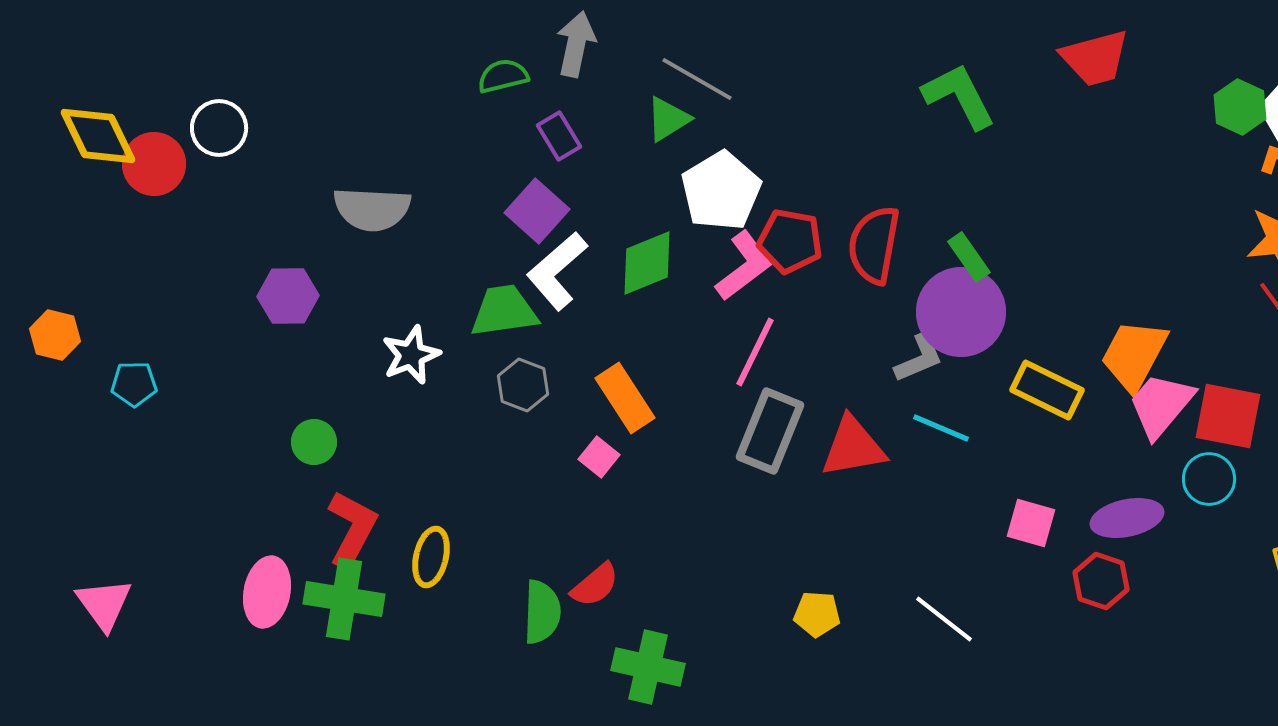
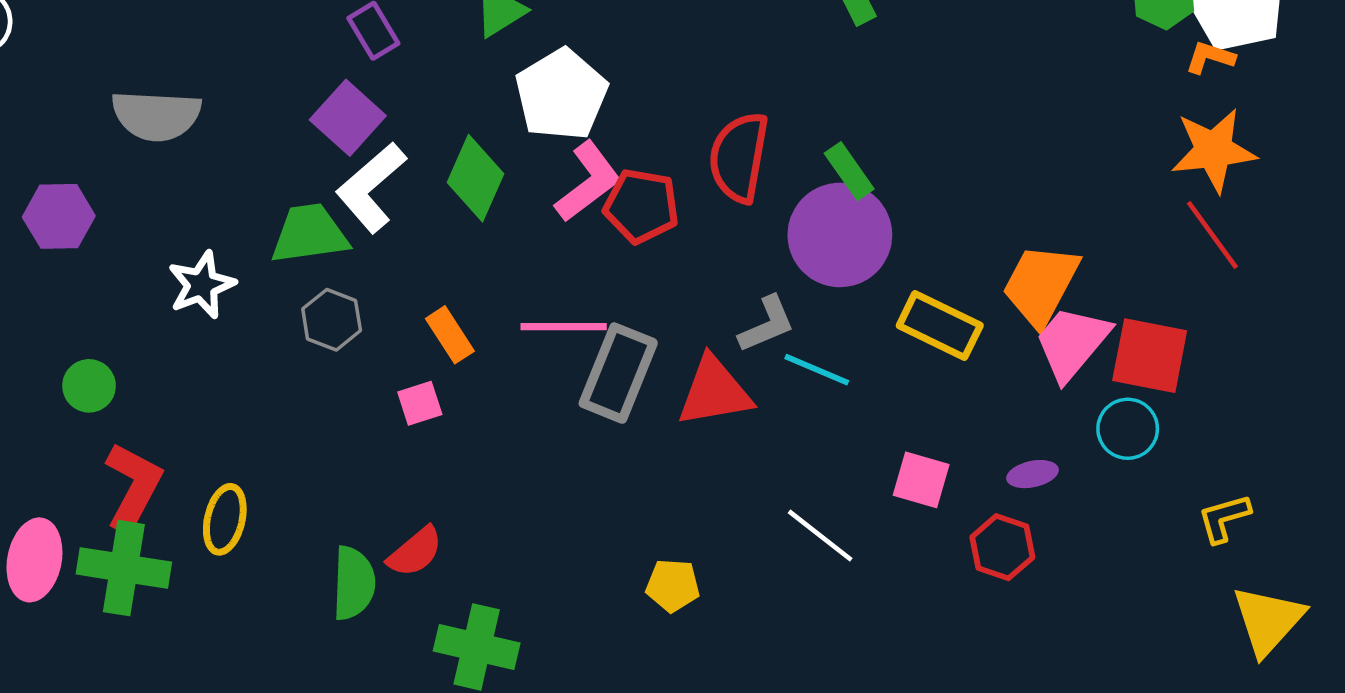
red pentagon: (790, 241) -> (641, 206), moved
green diamond: (647, 263) -> (475, 178), turned -44
pink line: (755, 352) -> (564, 327), moved, turned 64
gray L-shape: (919, 358) -> (767, 324), moved
orange rectangle: (625, 398) -> (450, 335), size x0.7
pink square: (599, 457) -> (420, 403), turned 33
purple ellipse: (1127, 518) -> (1033, 474), size x0.6
white line: (944, 619) -> (820, 536), moved

